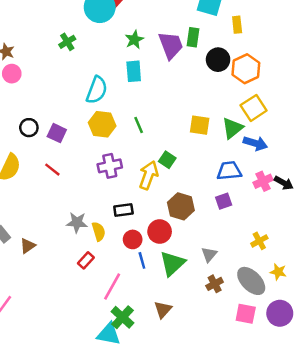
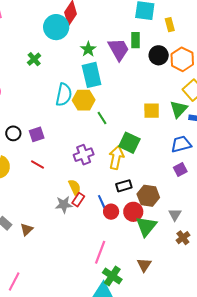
cyan rectangle: (134, 71) -> (92, 75), size x1.4
yellow hexagon: (102, 124) -> (84, 100), moved
purple square: (57, 133) -> (37, 134), turned -35
green square: (167, 160) -> (129, 143), size x1.5
brown hexagon: (181, 206) -> (148, 196), moved
black rectangle: (123, 210) -> (124, 186), moved
yellow semicircle: (99, 231) -> (75, 187), moved
red circle: (160, 231) -> (133, 212), moved
red rectangle: (86, 260) -> (78, 200), moved
blue line: (142, 260) -> (102, 202), moved

